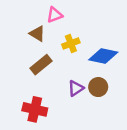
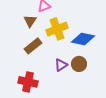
brown triangle: (37, 34) -> (30, 21), turned 32
yellow cross: (71, 44) -> (57, 29), size x1.5

